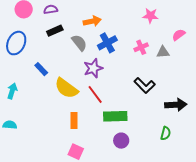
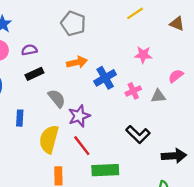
gray semicircle: (79, 43) -> (57, 98), moved
blue cross: (107, 43) -> (105, 78), moved
blue rectangle: (41, 69) -> (20, 118), turned 48
yellow semicircle: (66, 88) -> (49, 139), turned 70

